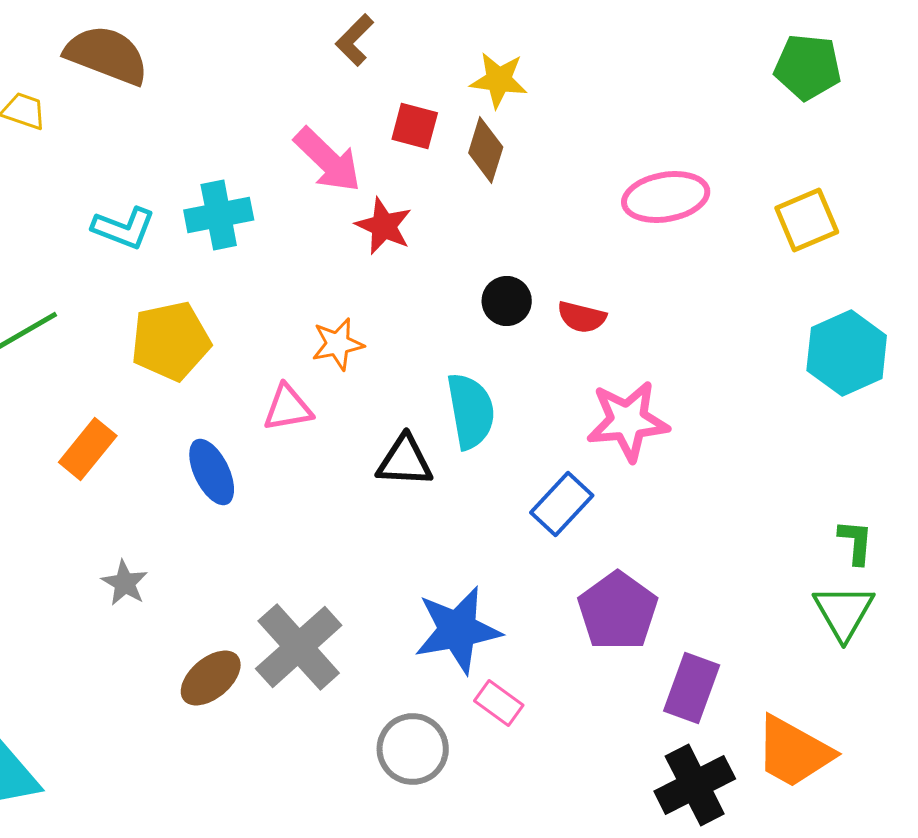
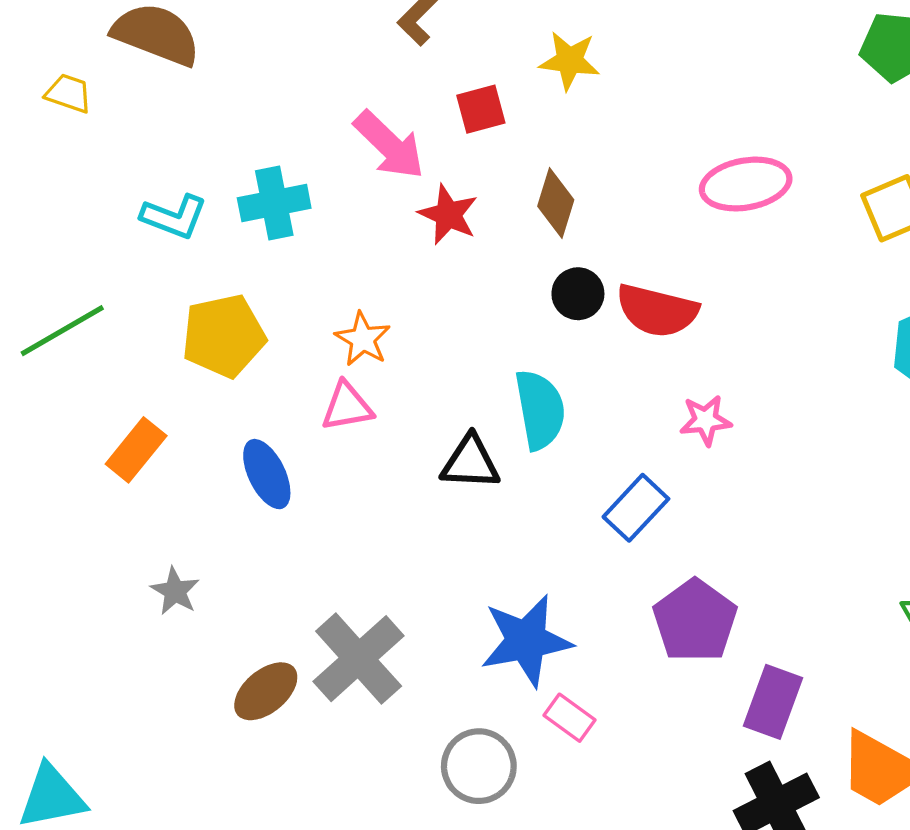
red square: (415, 126) -> (481, 109), turned -30
brown diamond: (486, 150) -> (556, 203), moved
red semicircle: (582, 317) -> (657, 311), size x1.6
orange star: (338, 344) -> (363, 339), moved, turned -30
pink star: (628, 421) -> (706, 420), size x0.6

